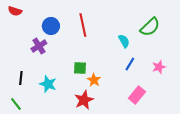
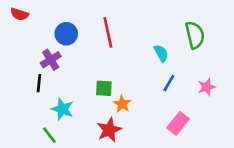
green semicircle: (150, 27) -> (195, 35), turned -60
black line: (21, 78) -> (39, 83), moved
green line: (16, 104) -> (49, 135), moved

